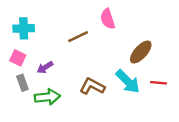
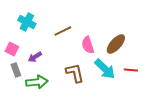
pink semicircle: (108, 19) -> (88, 45), moved
cyan cross: (24, 28) -> (27, 22), moved, turned 30
brown L-shape: (92, 86) -> (75, 73), turned 50

